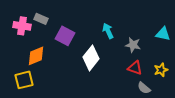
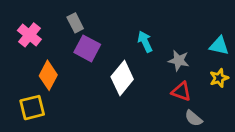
gray rectangle: (41, 19) -> (75, 23), moved, turned 40
pink cross: (22, 26) -> (29, 35), turned 30
orange diamond: (36, 56) -> (48, 75), turned -40
yellow star: (161, 70) -> (219, 78), moved

